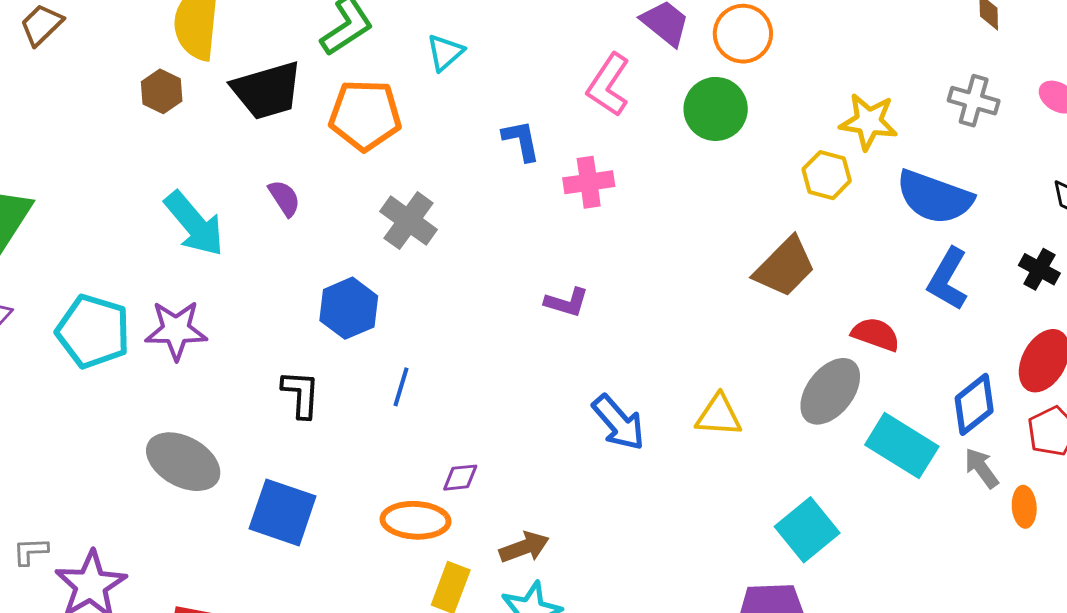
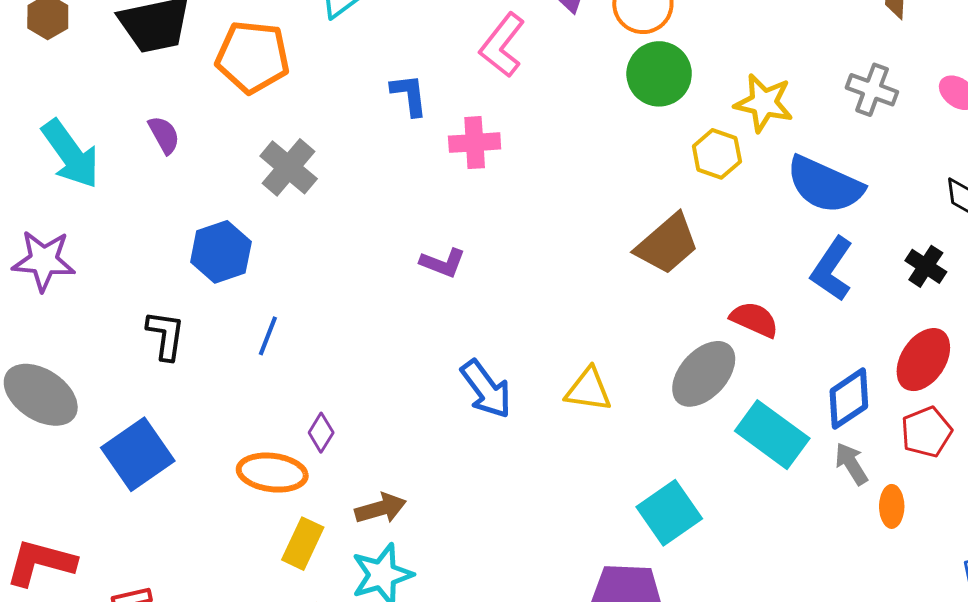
green circle: (716, 109) -> (659, 74), moved
purple diamond: (460, 478) -> (321, 433), turned -57
blue square: (283, 512) -> (138, 454), turned 32

